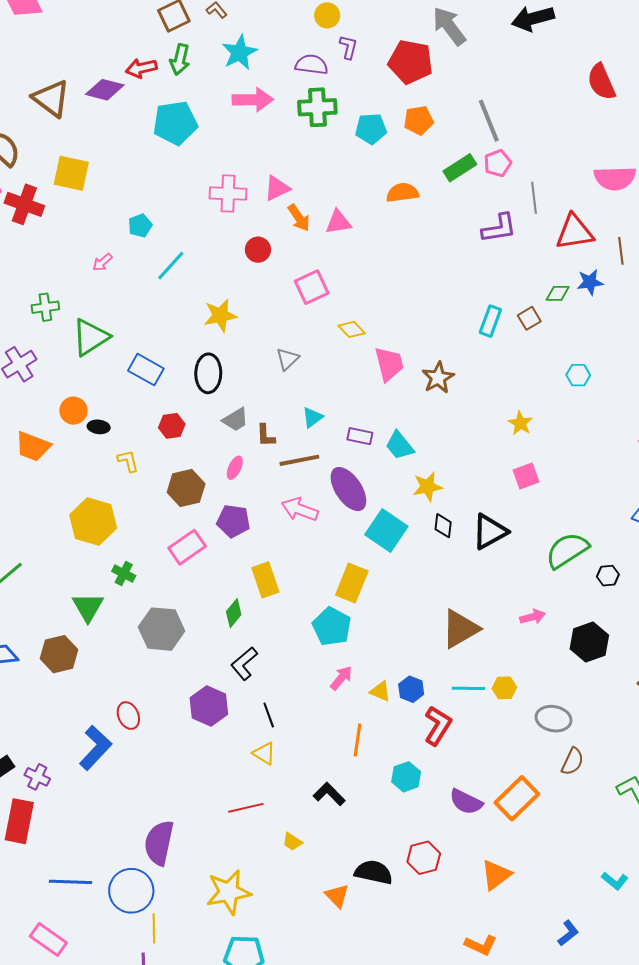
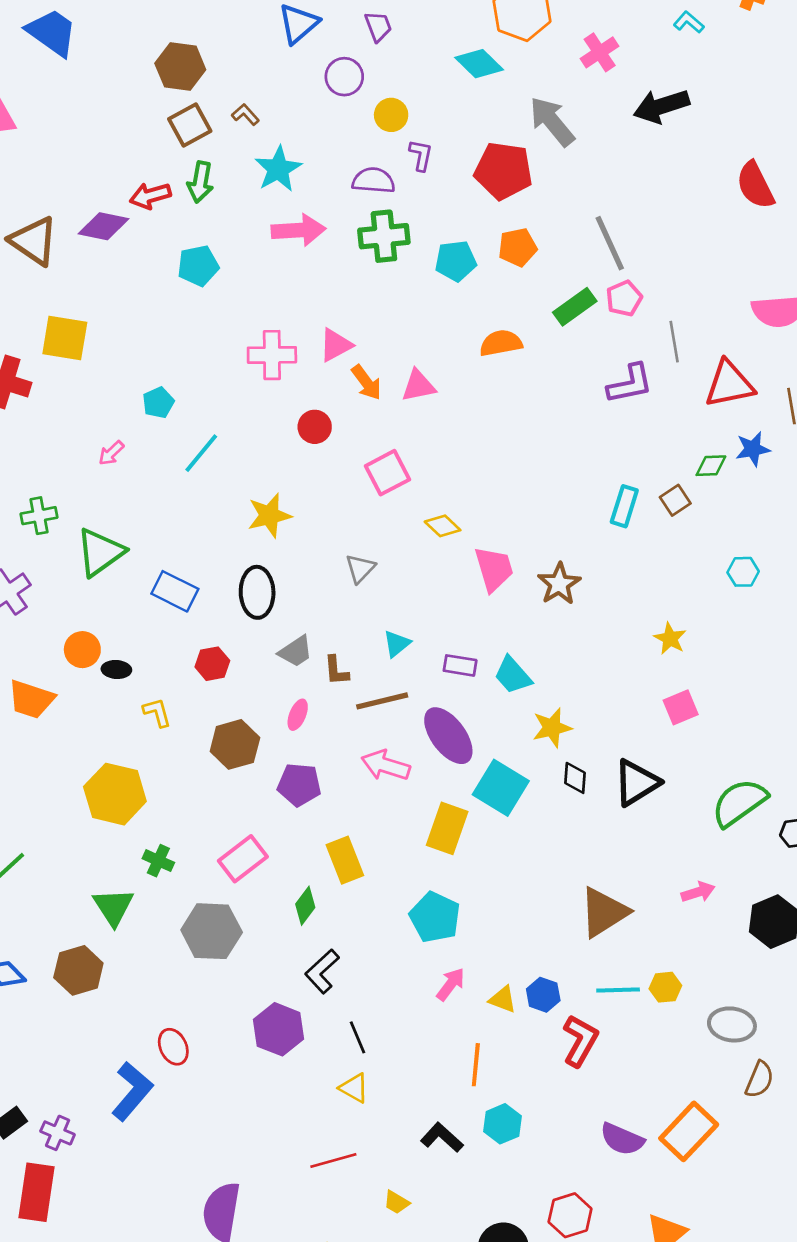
cyan pentagon: (175, 123) -> (198, 266), size x0.7
pink rectangle: (187, 547) -> (243, 859), moved
yellow rectangle: (352, 583) -> (447, 828), moved
cyan hexagon: (406, 777) -> (503, 1124), moved

